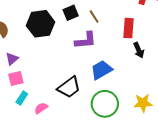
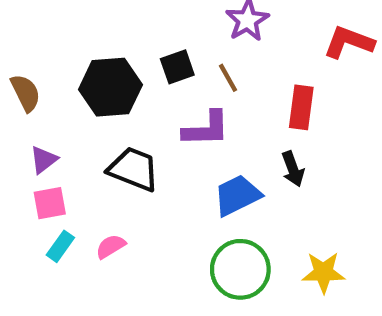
black arrow: (139, 50) -> (293, 169), moved
black trapezoid: (69, 87) -> (134, 169), moved, turned -125
pink semicircle: (41, 108) -> (111, 246), moved

